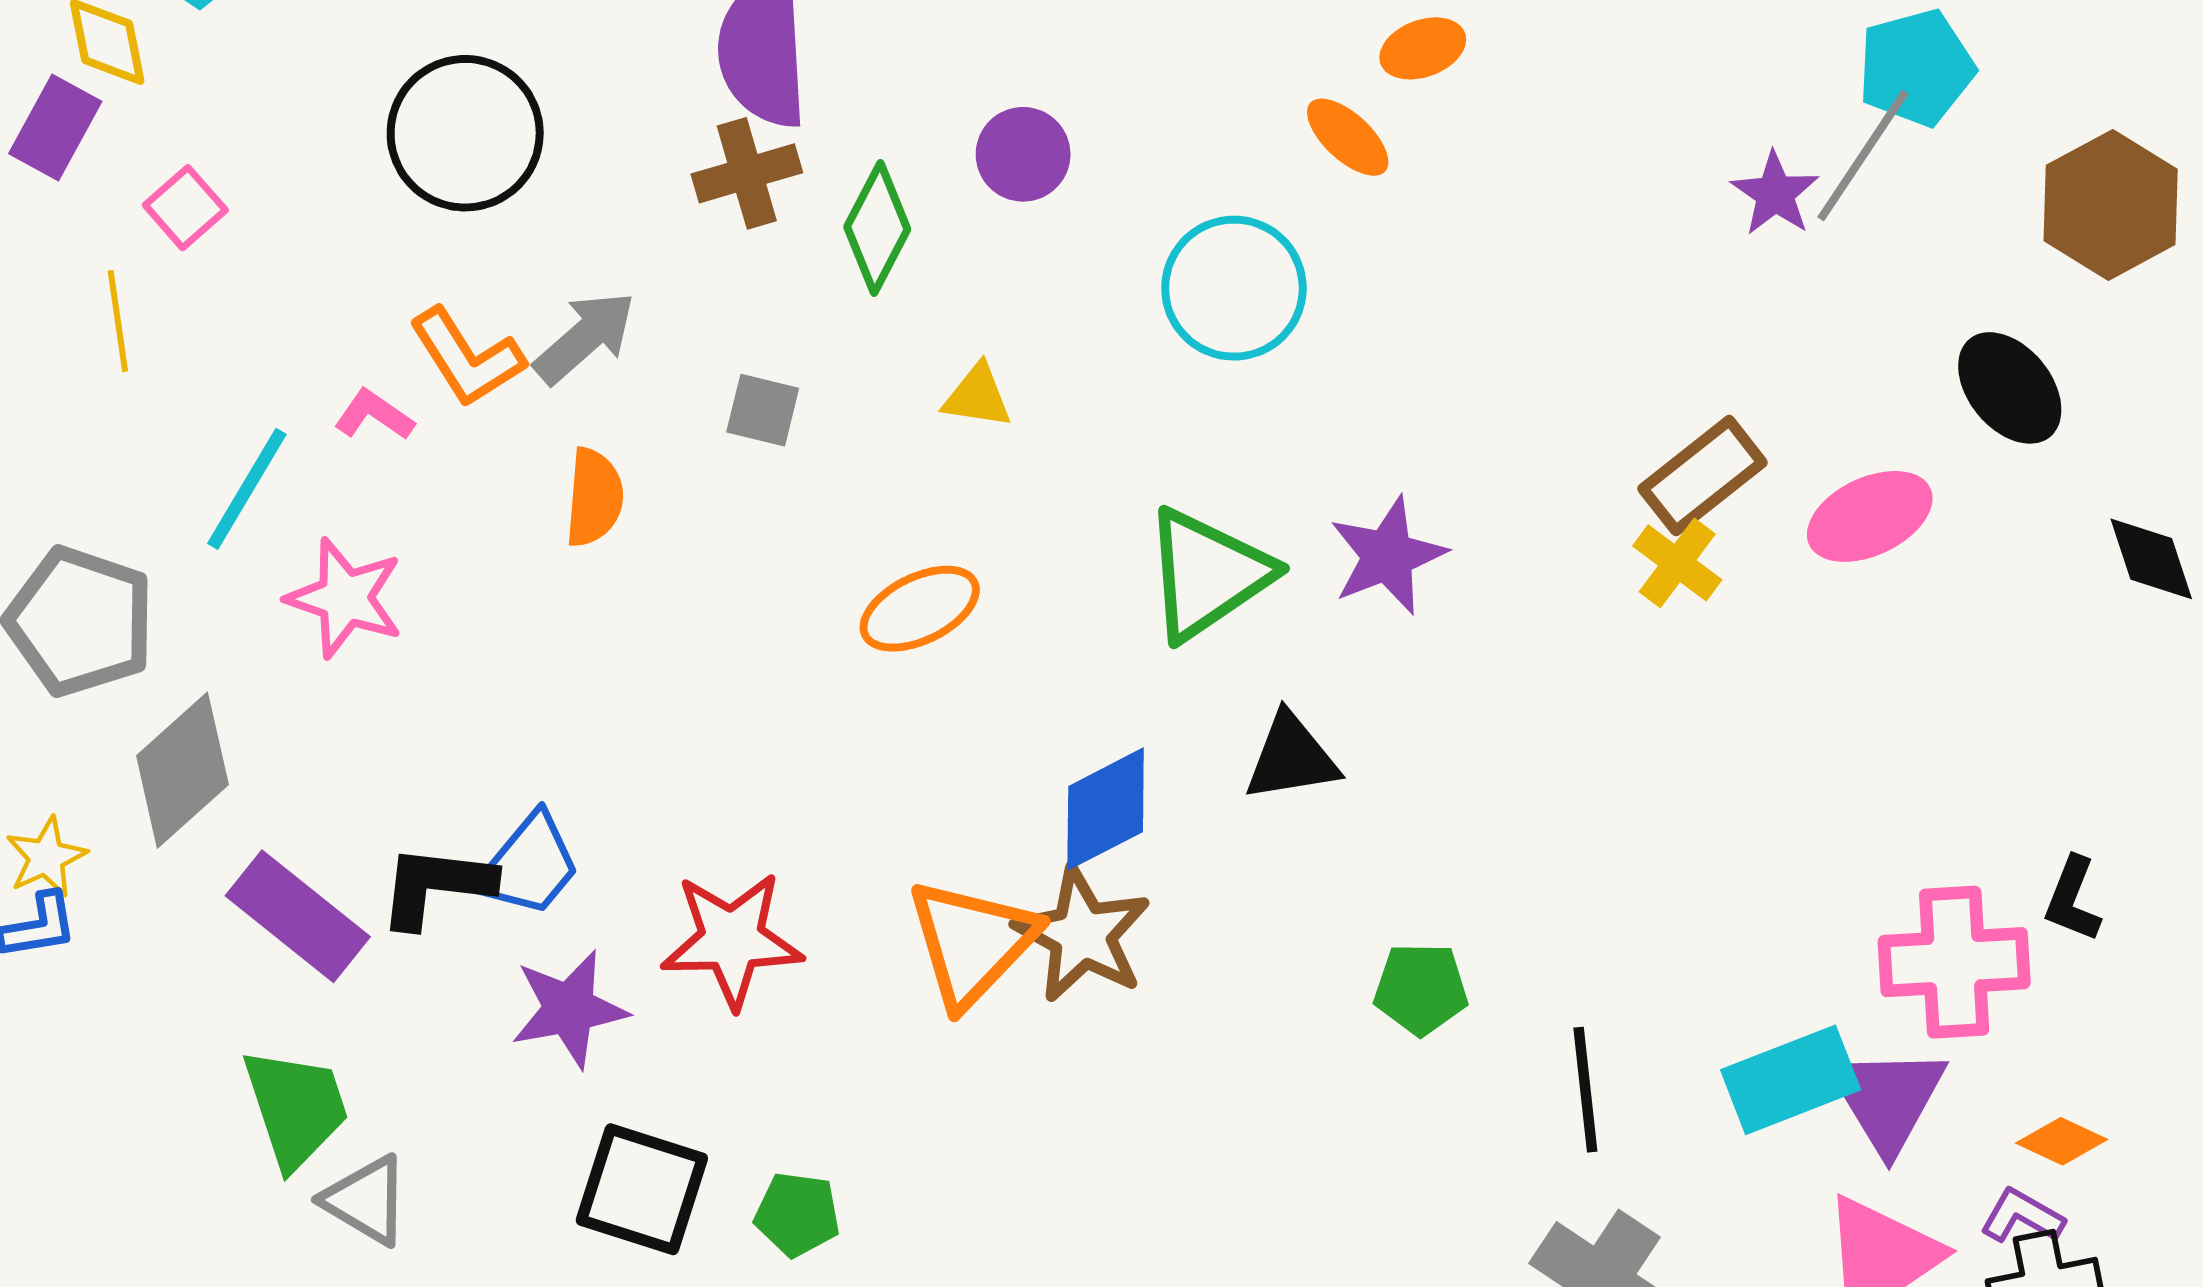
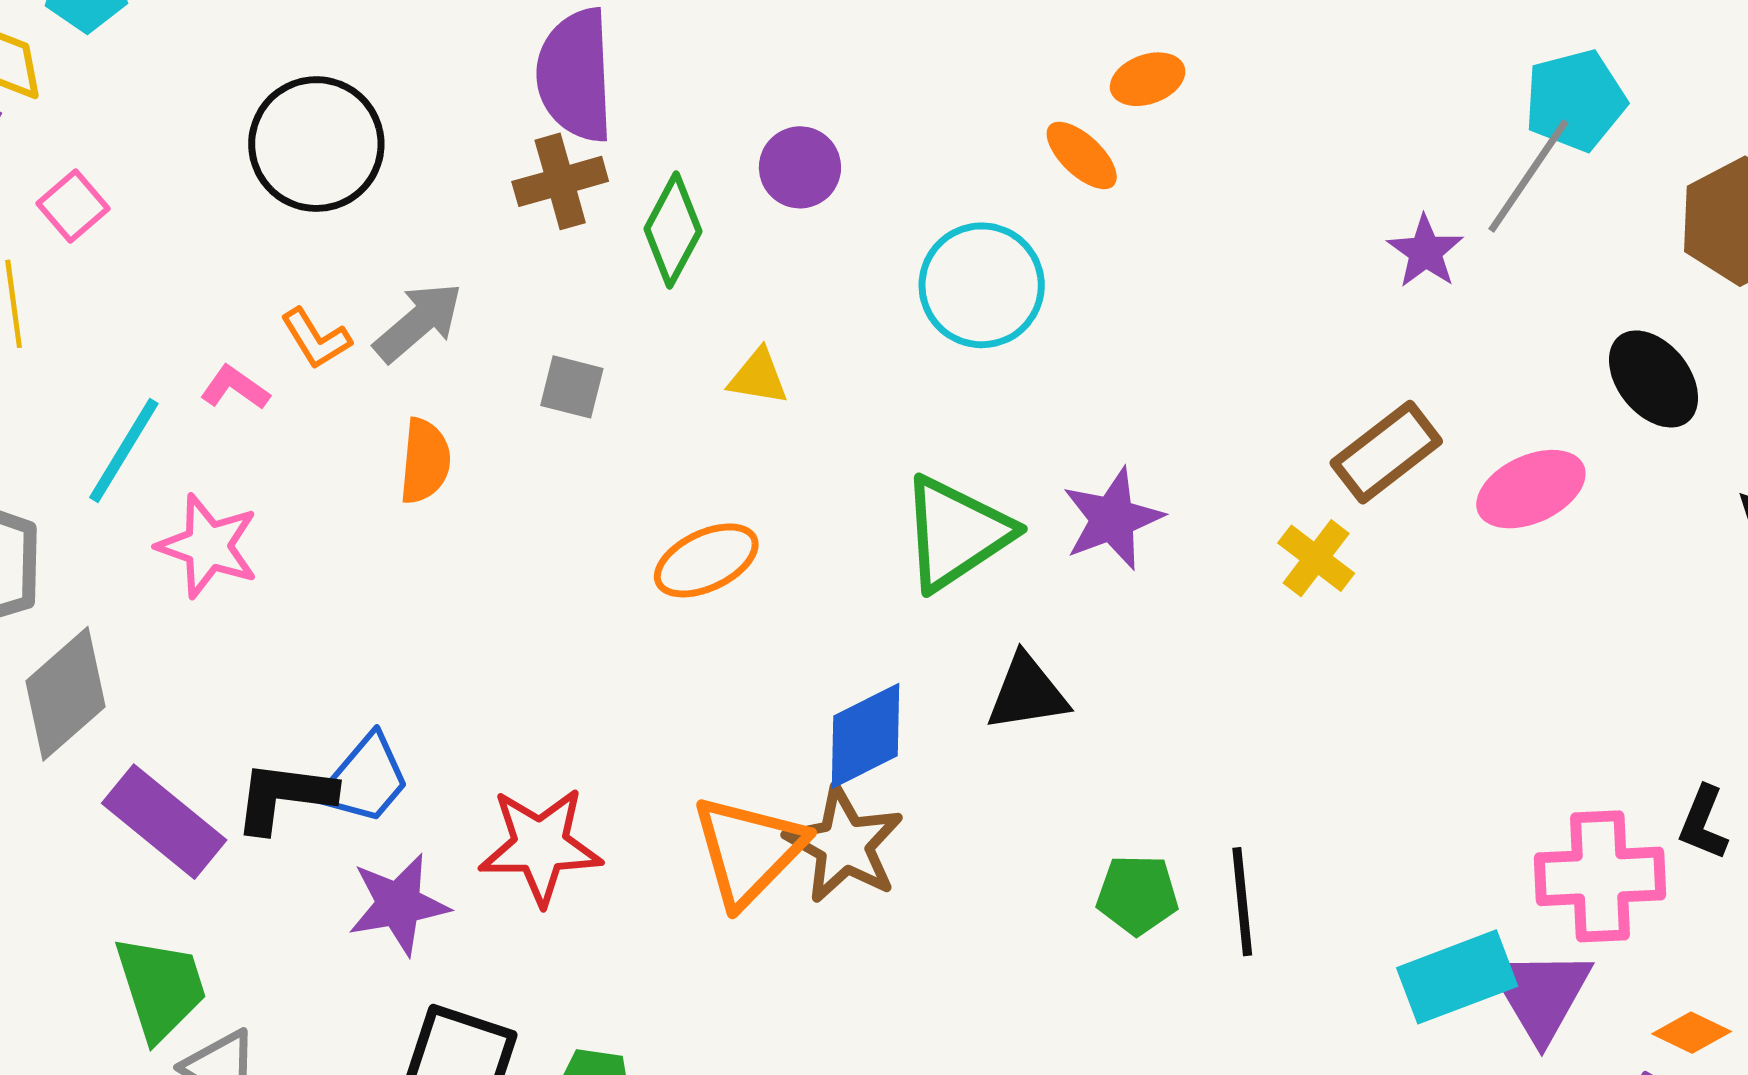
purple star: (1775, 194) -> (1425, 252), moved
orange L-shape: (467, 358) -> (316, 339), size x0.7
yellow cross: (1677, 563) -> (1316, 558), moved
black line: (1585, 1090) -> (1242, 902), moved

